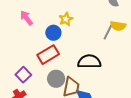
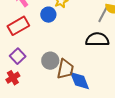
red rectangle: (48, 55) -> (18, 26), moved
black semicircle: (89, 62) -> (97, 39), moved

